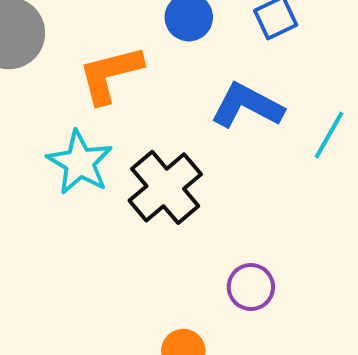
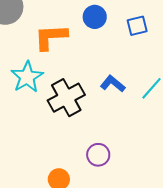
blue L-shape: (247, 106) -> (113, 84), moved, size x0.7

